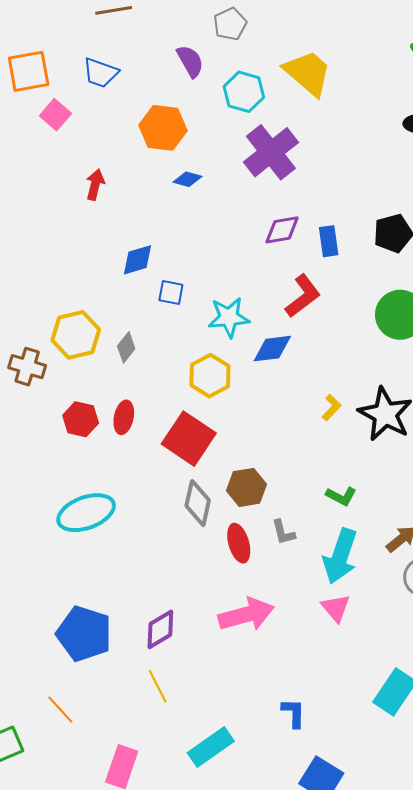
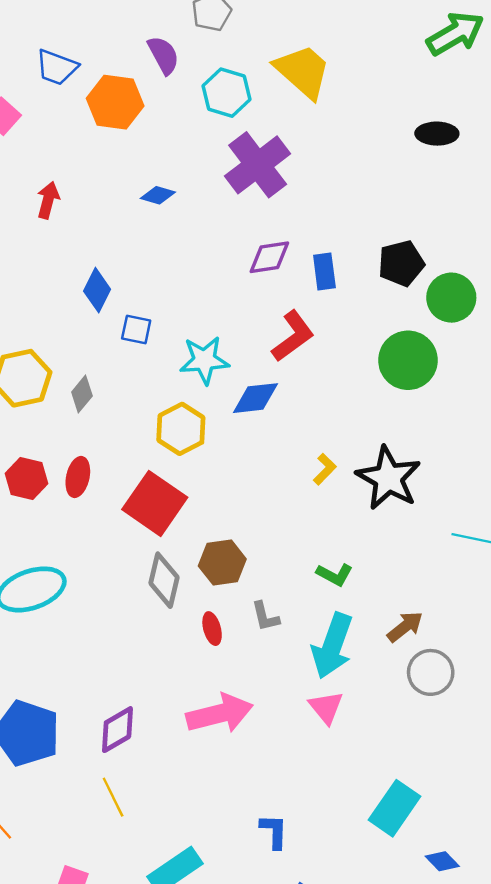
orange hexagon: (163, 128) -> (115, 102), moved
blue diamond: (137, 260) -> (97, 290), turned -48
red ellipse: (239, 543) -> (212, 629), size x0.7

